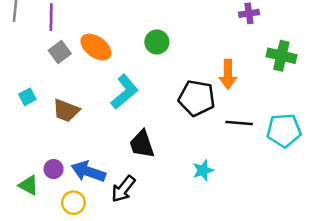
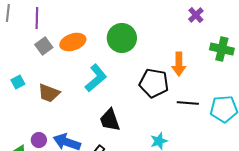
purple cross: (249, 13) -> (196, 15), turned -35
green circle: (157, 42) -> (122, 38), size x1.5
orange ellipse: (96, 47) -> (73, 42), turned -55

